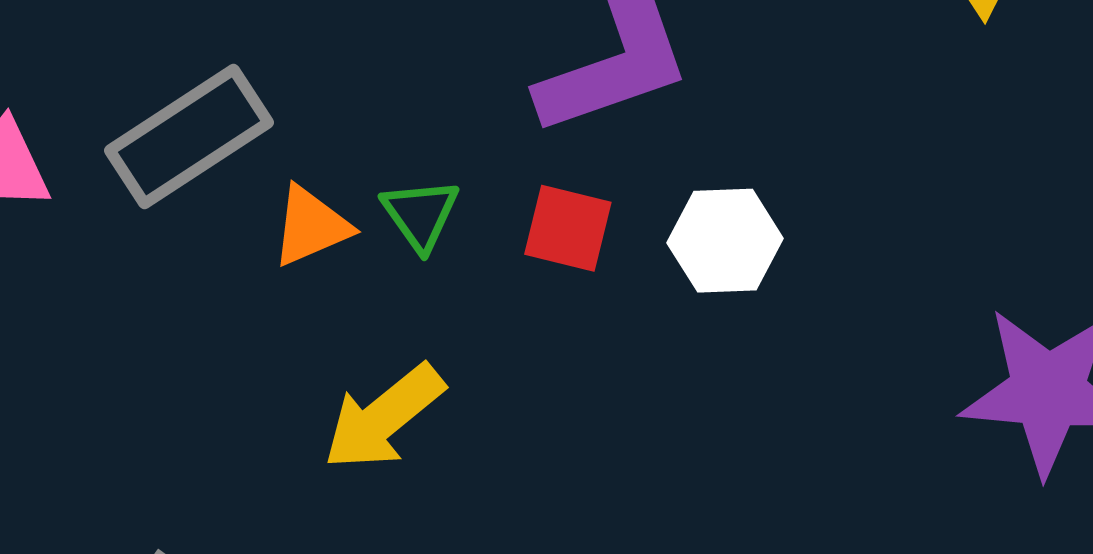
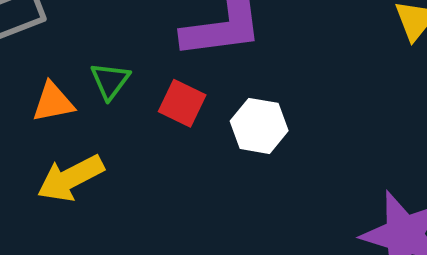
orange triangle: (311, 226) -> (53, 102), moved

